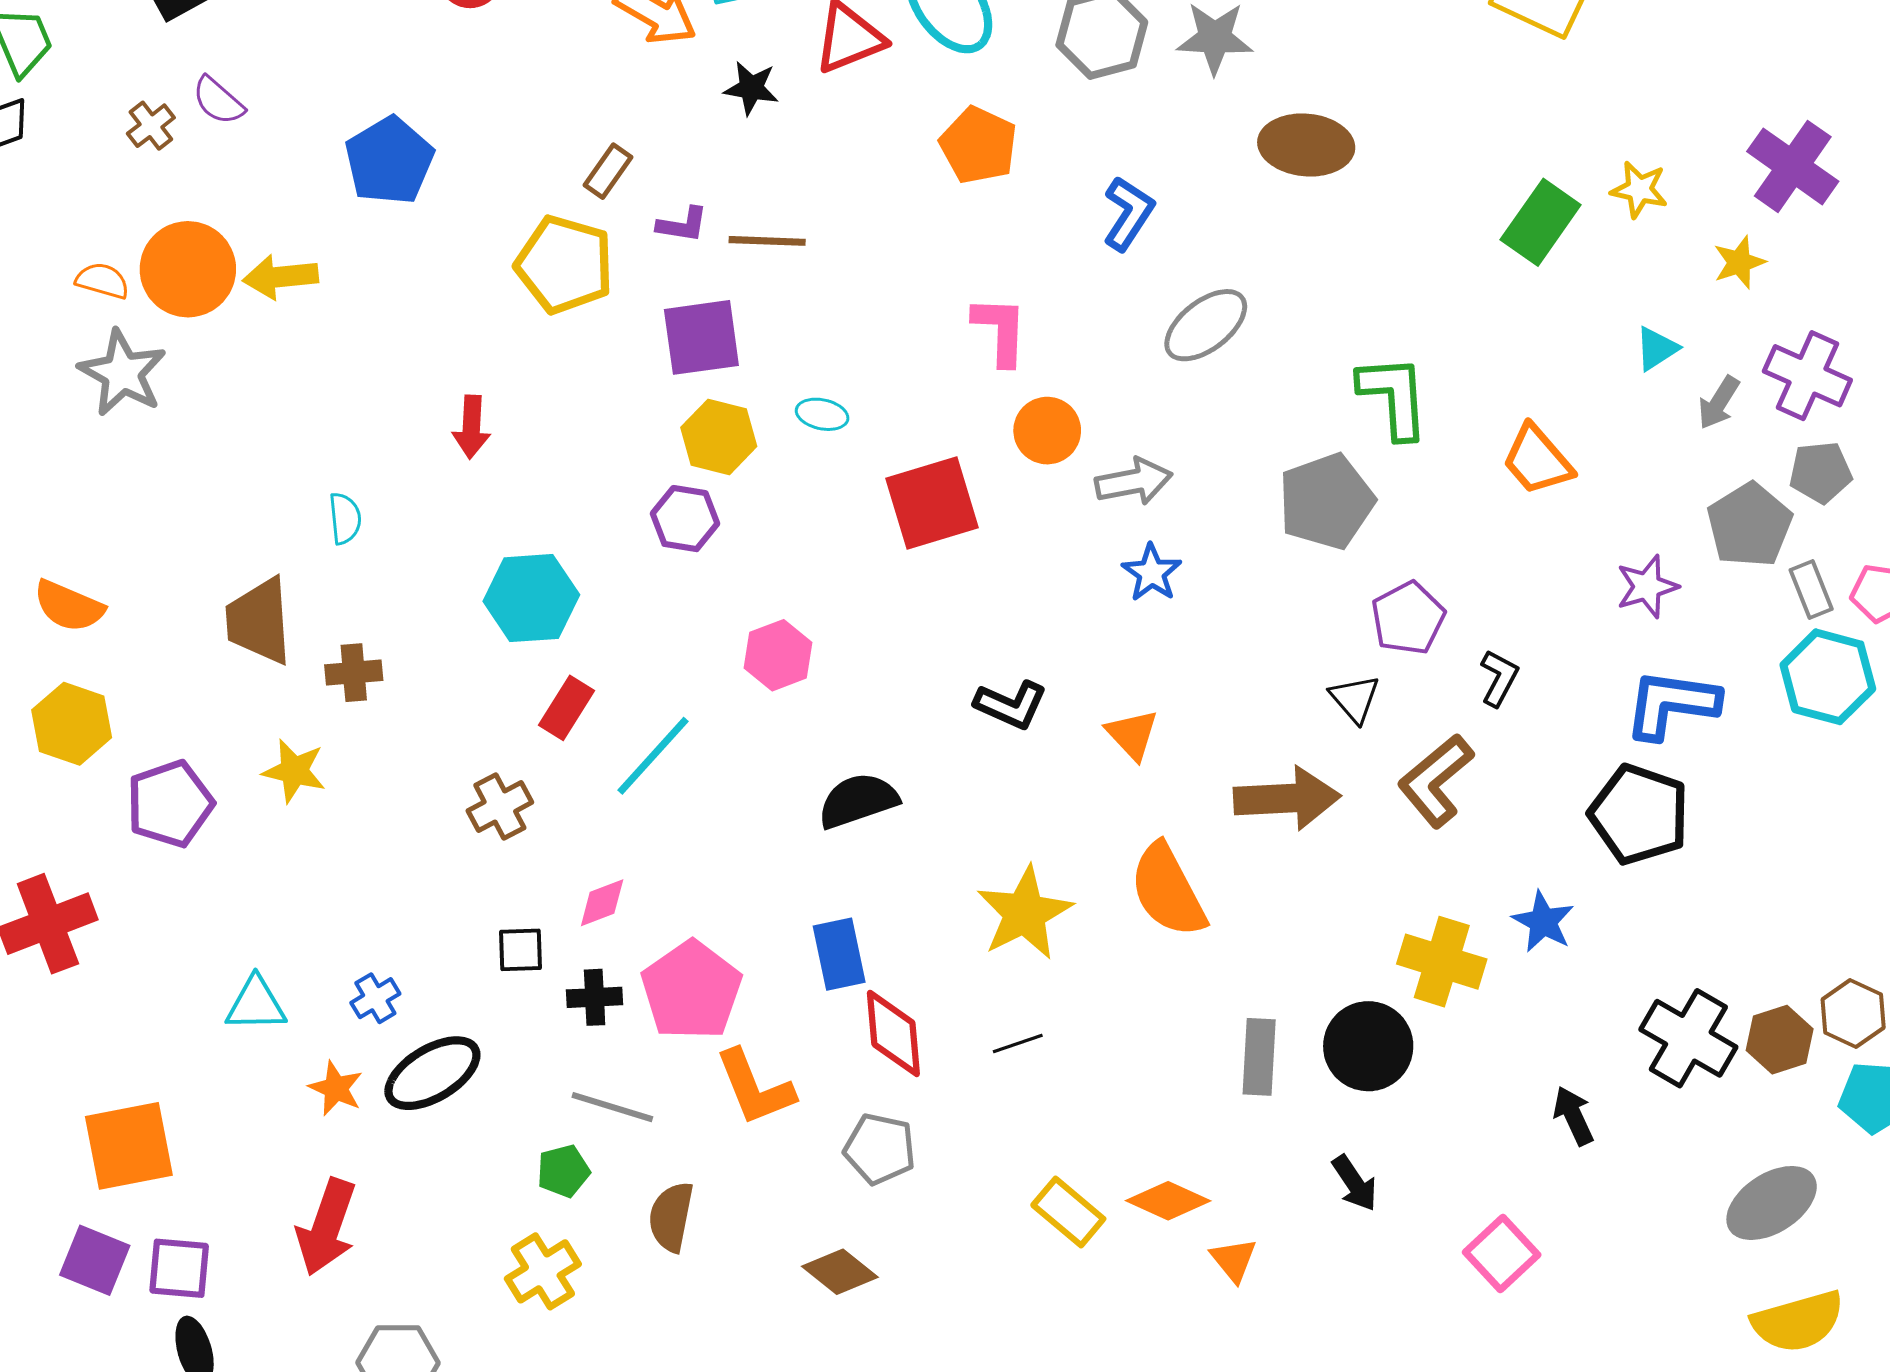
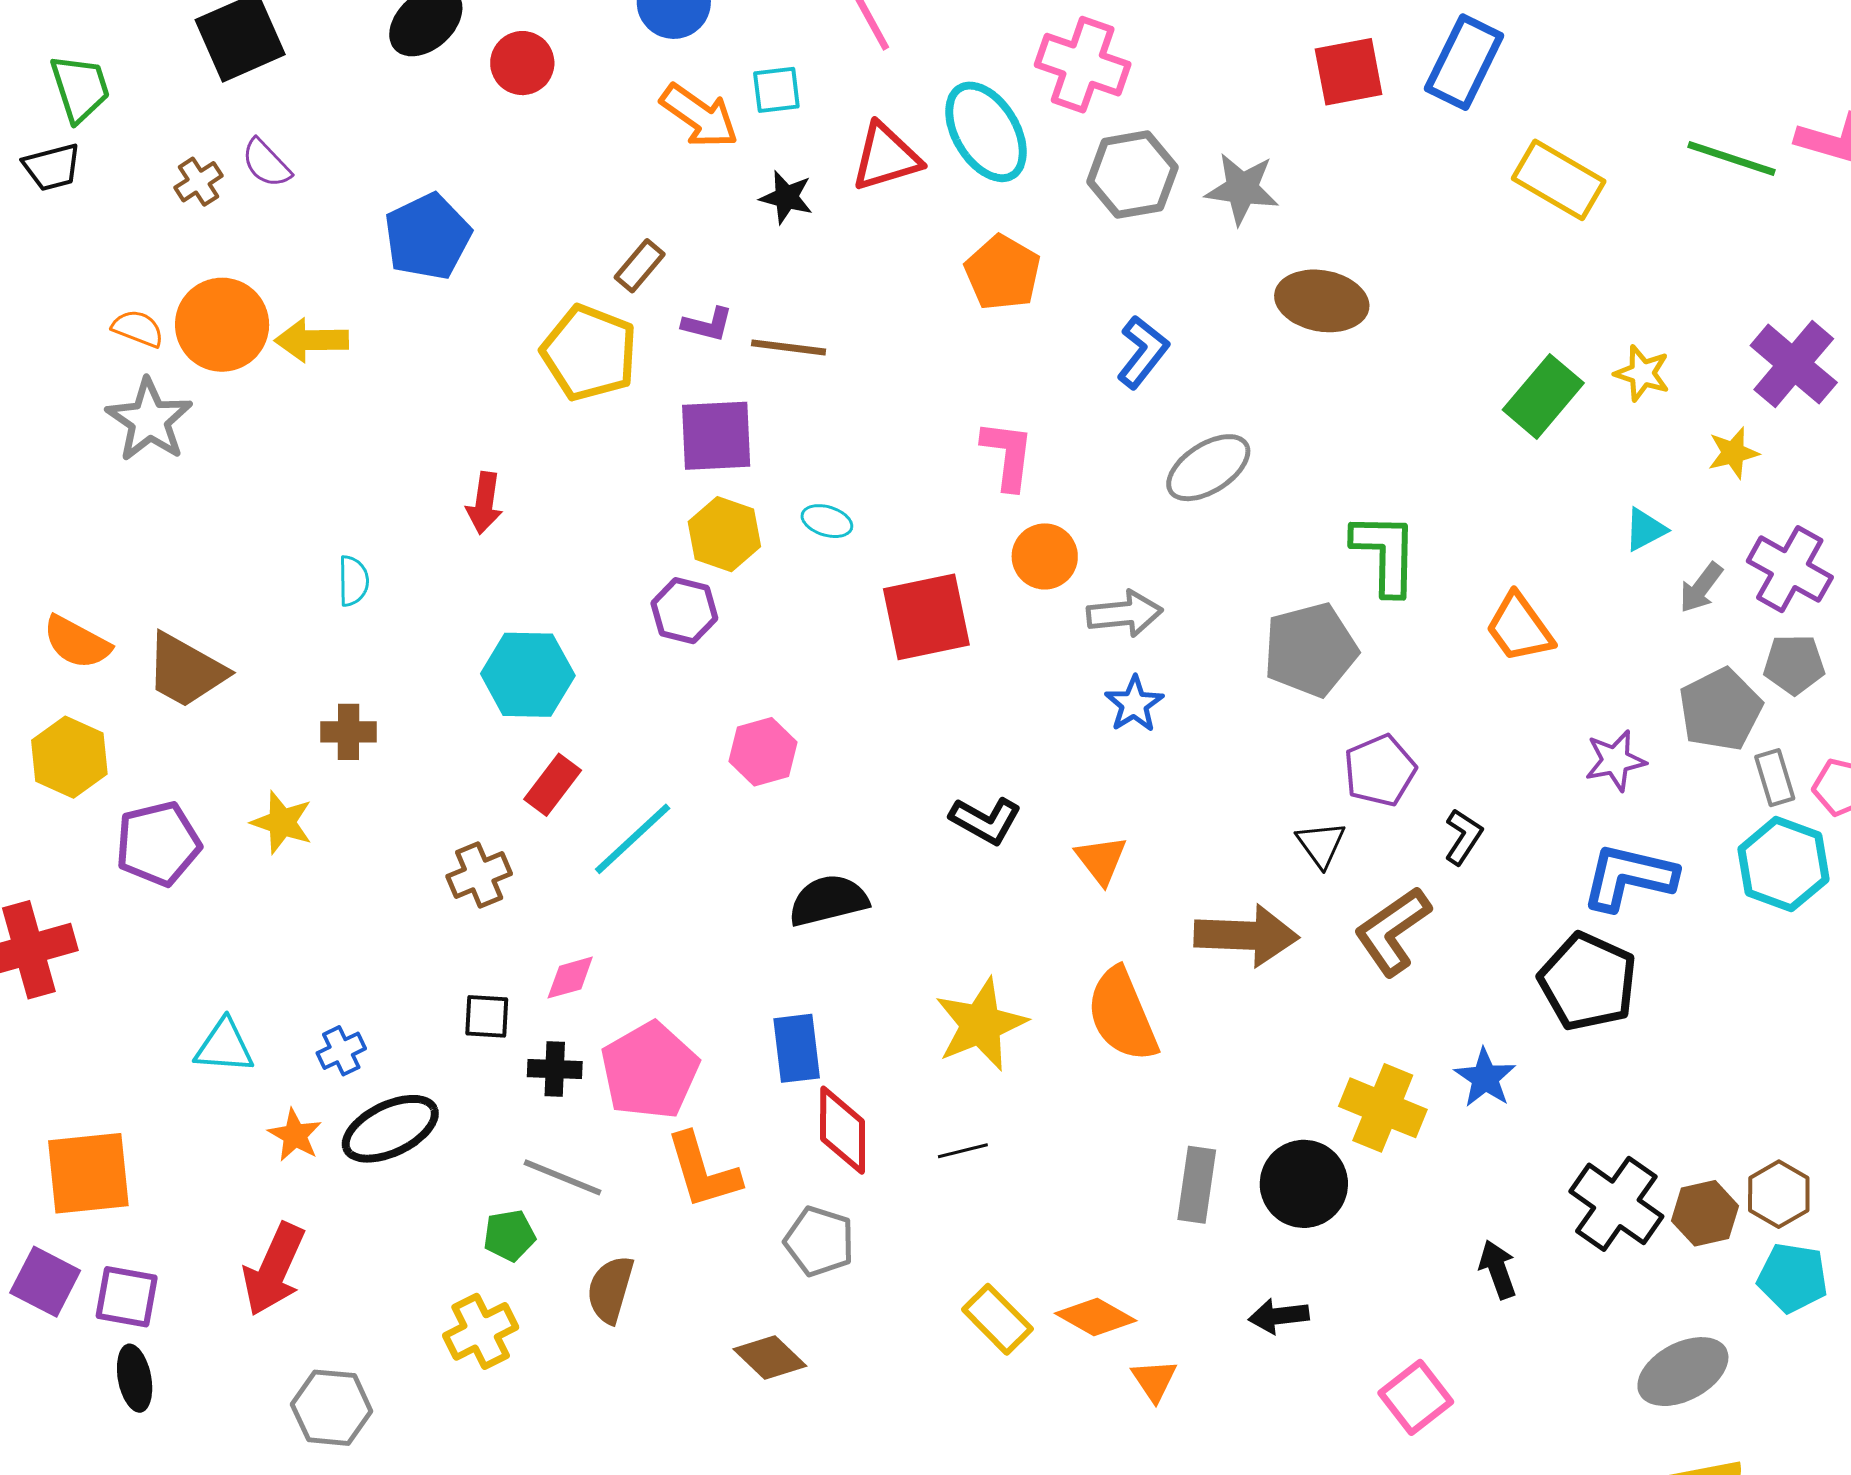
brown trapezoid: (259, 621) -> (186, 671), moved, turned -62
black arrow: (1355, 1183) -> (1279, 1316), turned 112

